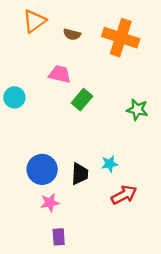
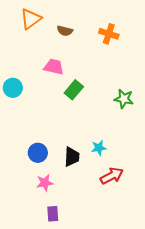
orange cross: (121, 38) -> (109, 34), size x0.6
blue circle: (42, 169) -> (38, 153), size x0.7

